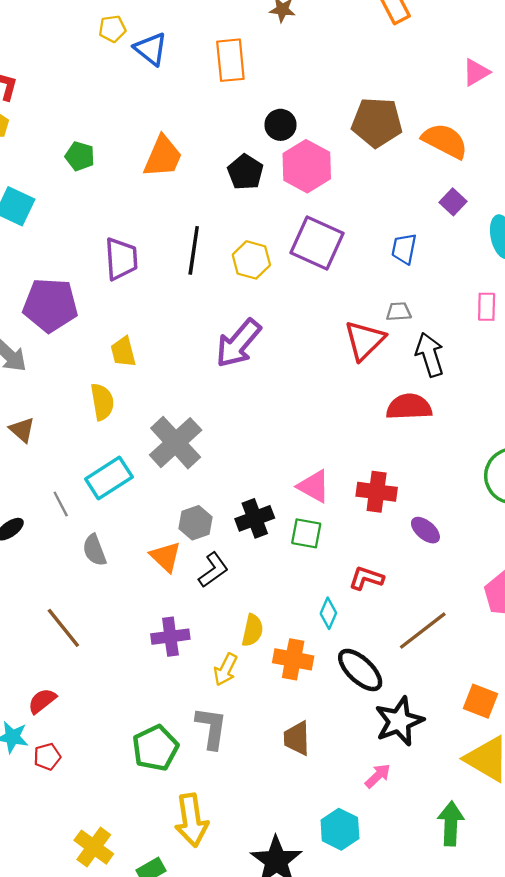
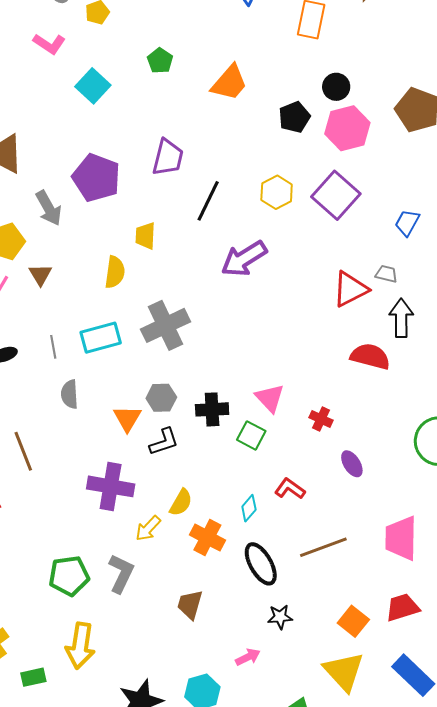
black line: (194, 250) -> (208, 201), moved
red cross: (377, 492) -> (321, 419), size x0.7
purple cross: (170, 637) -> (111, 486), size x1.4
black star: (399, 721) -> (280, 617), size x0.6

